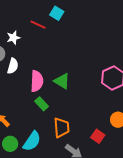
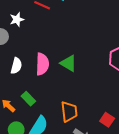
white semicircle: (13, 66) -> (16, 66), moved
green rectangle: (42, 104) -> (28, 99), moved

